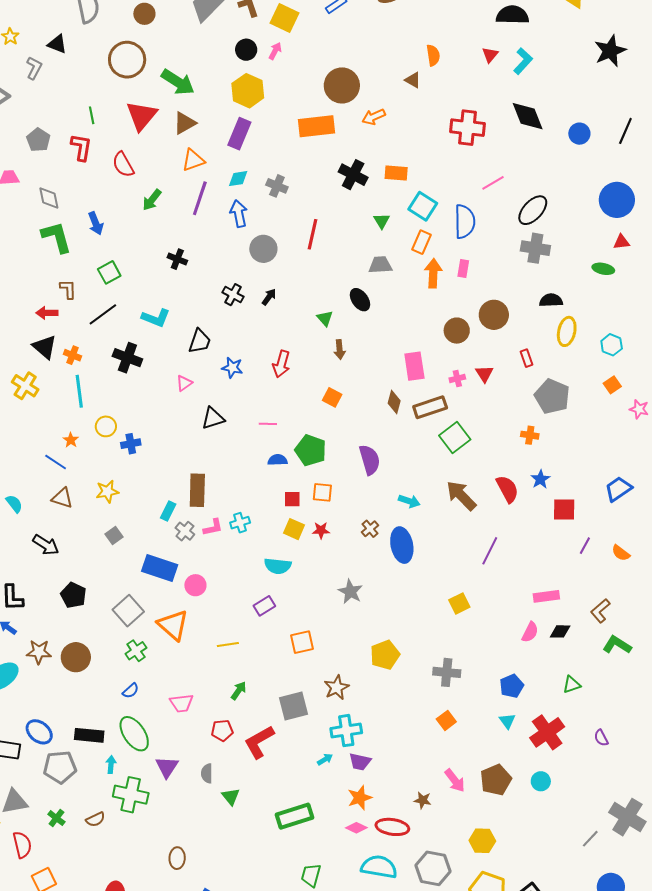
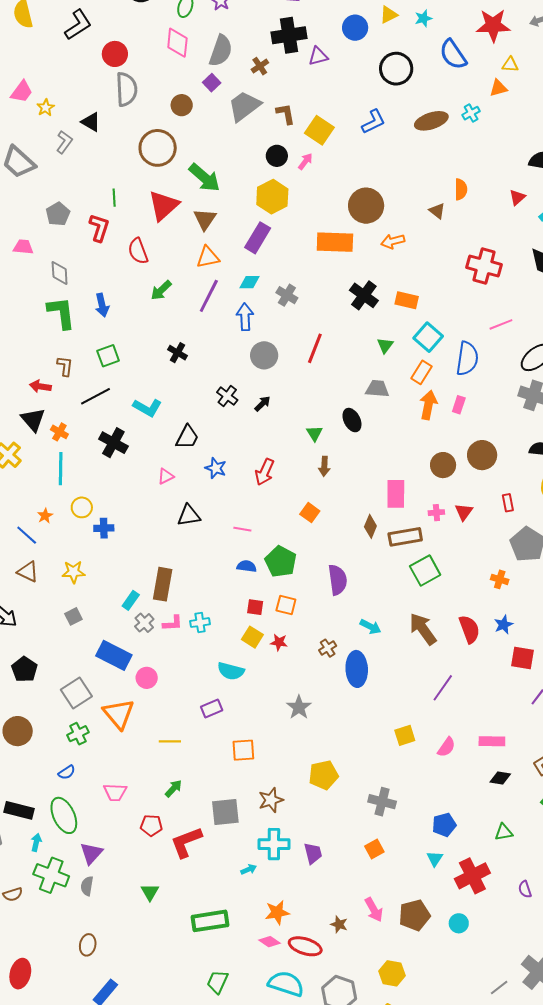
brown triangle: (185, 123) -> (205, 219), turned -35
pink semicircle: (530, 632) -> (446, 747), moved
purple trapezoid: (360, 762) -> (313, 853), moved, turned -125
gray semicircle: (207, 773) -> (87, 886), moved

